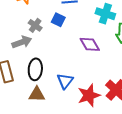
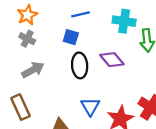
gray cross: (35, 25) -> (27, 39), moved
black ellipse: (35, 69) -> (80, 65), moved

